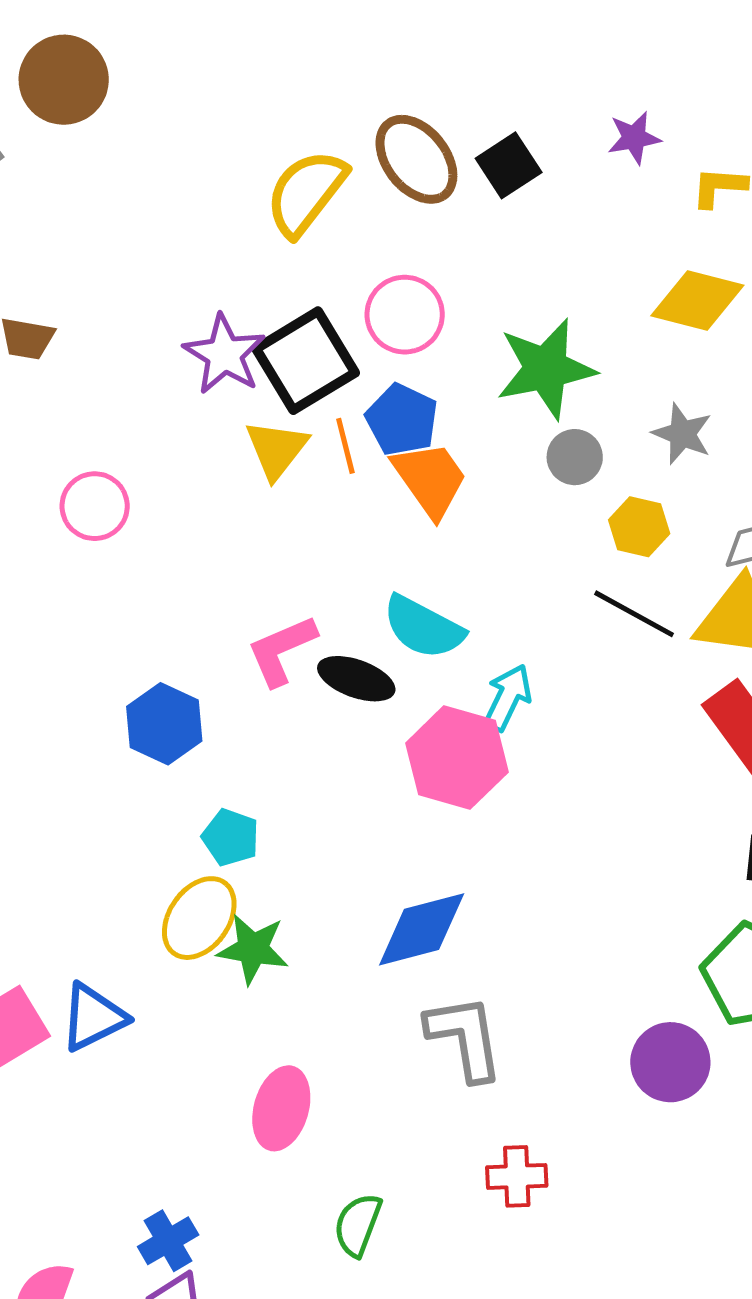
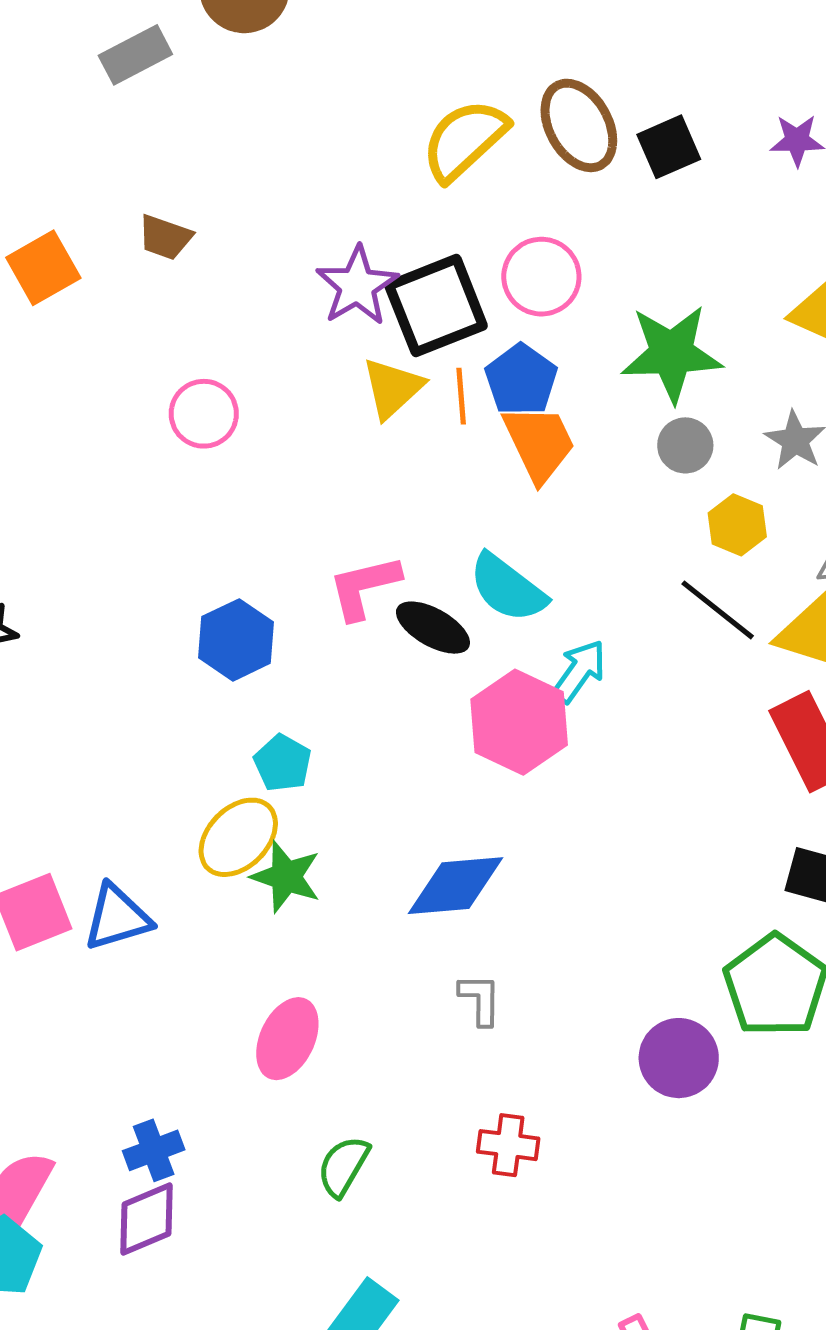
gray L-shape: (465, 1037) -> (480, 999), size x0.6

